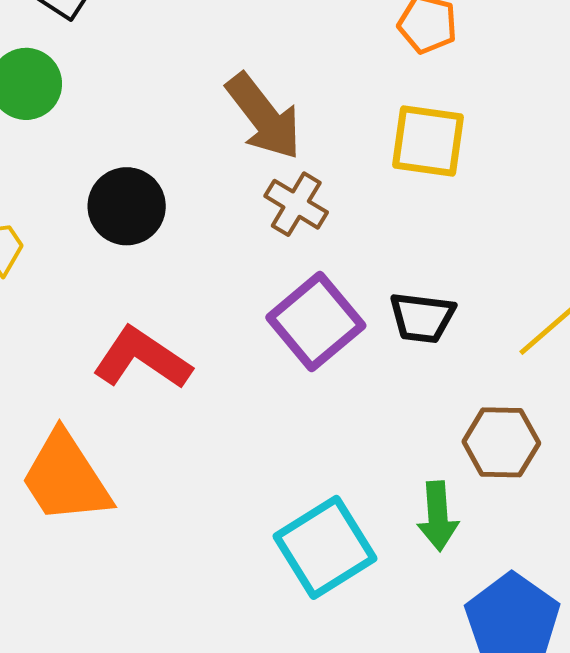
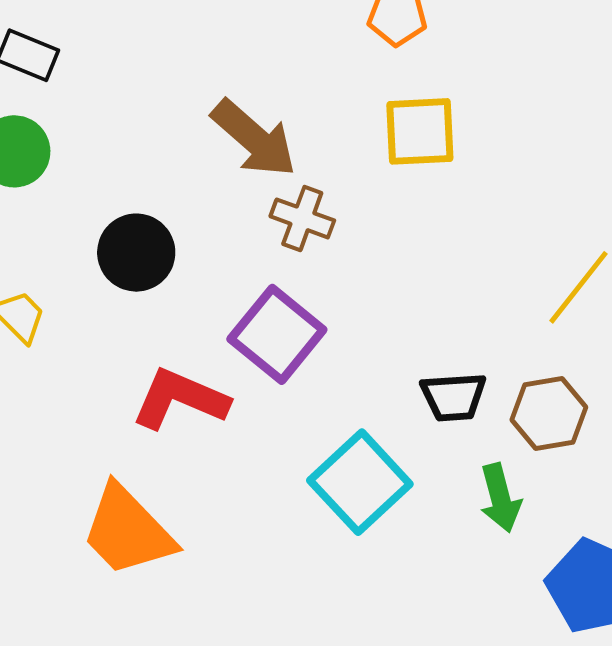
black trapezoid: (422, 318) -> (453, 397), moved
purple square: (316, 322) -> (277, 334), moved
cyan square: (325, 547) -> (360, 482), moved

